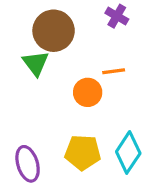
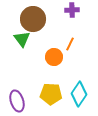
purple cross: (117, 16) -> (72, 10), turned -32
orange line: (114, 71) -> (70, 44), turned -56

